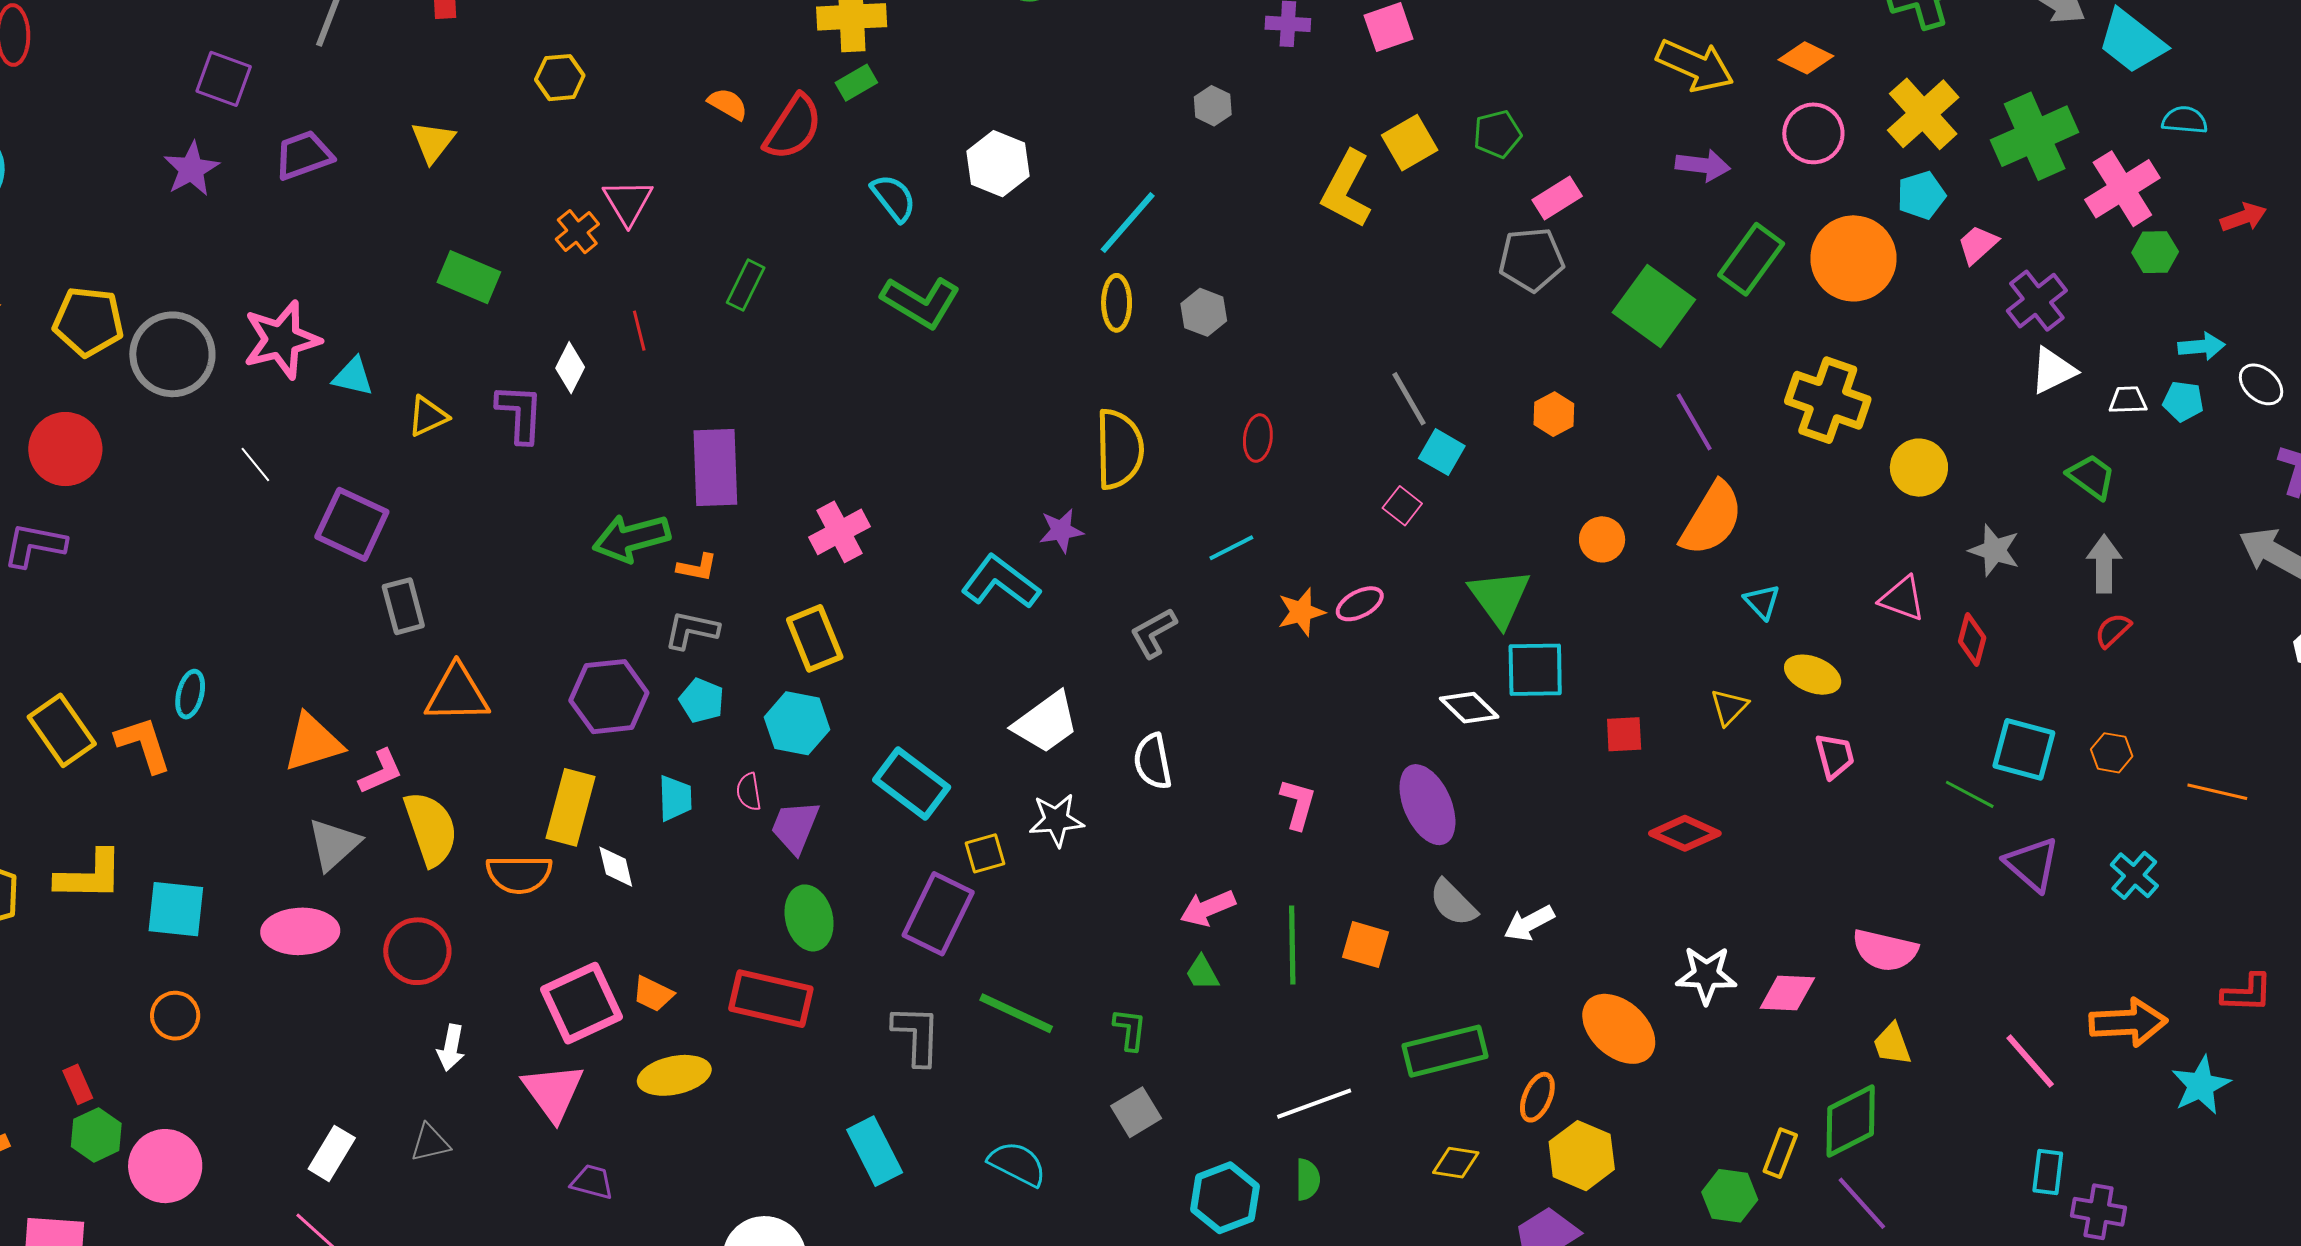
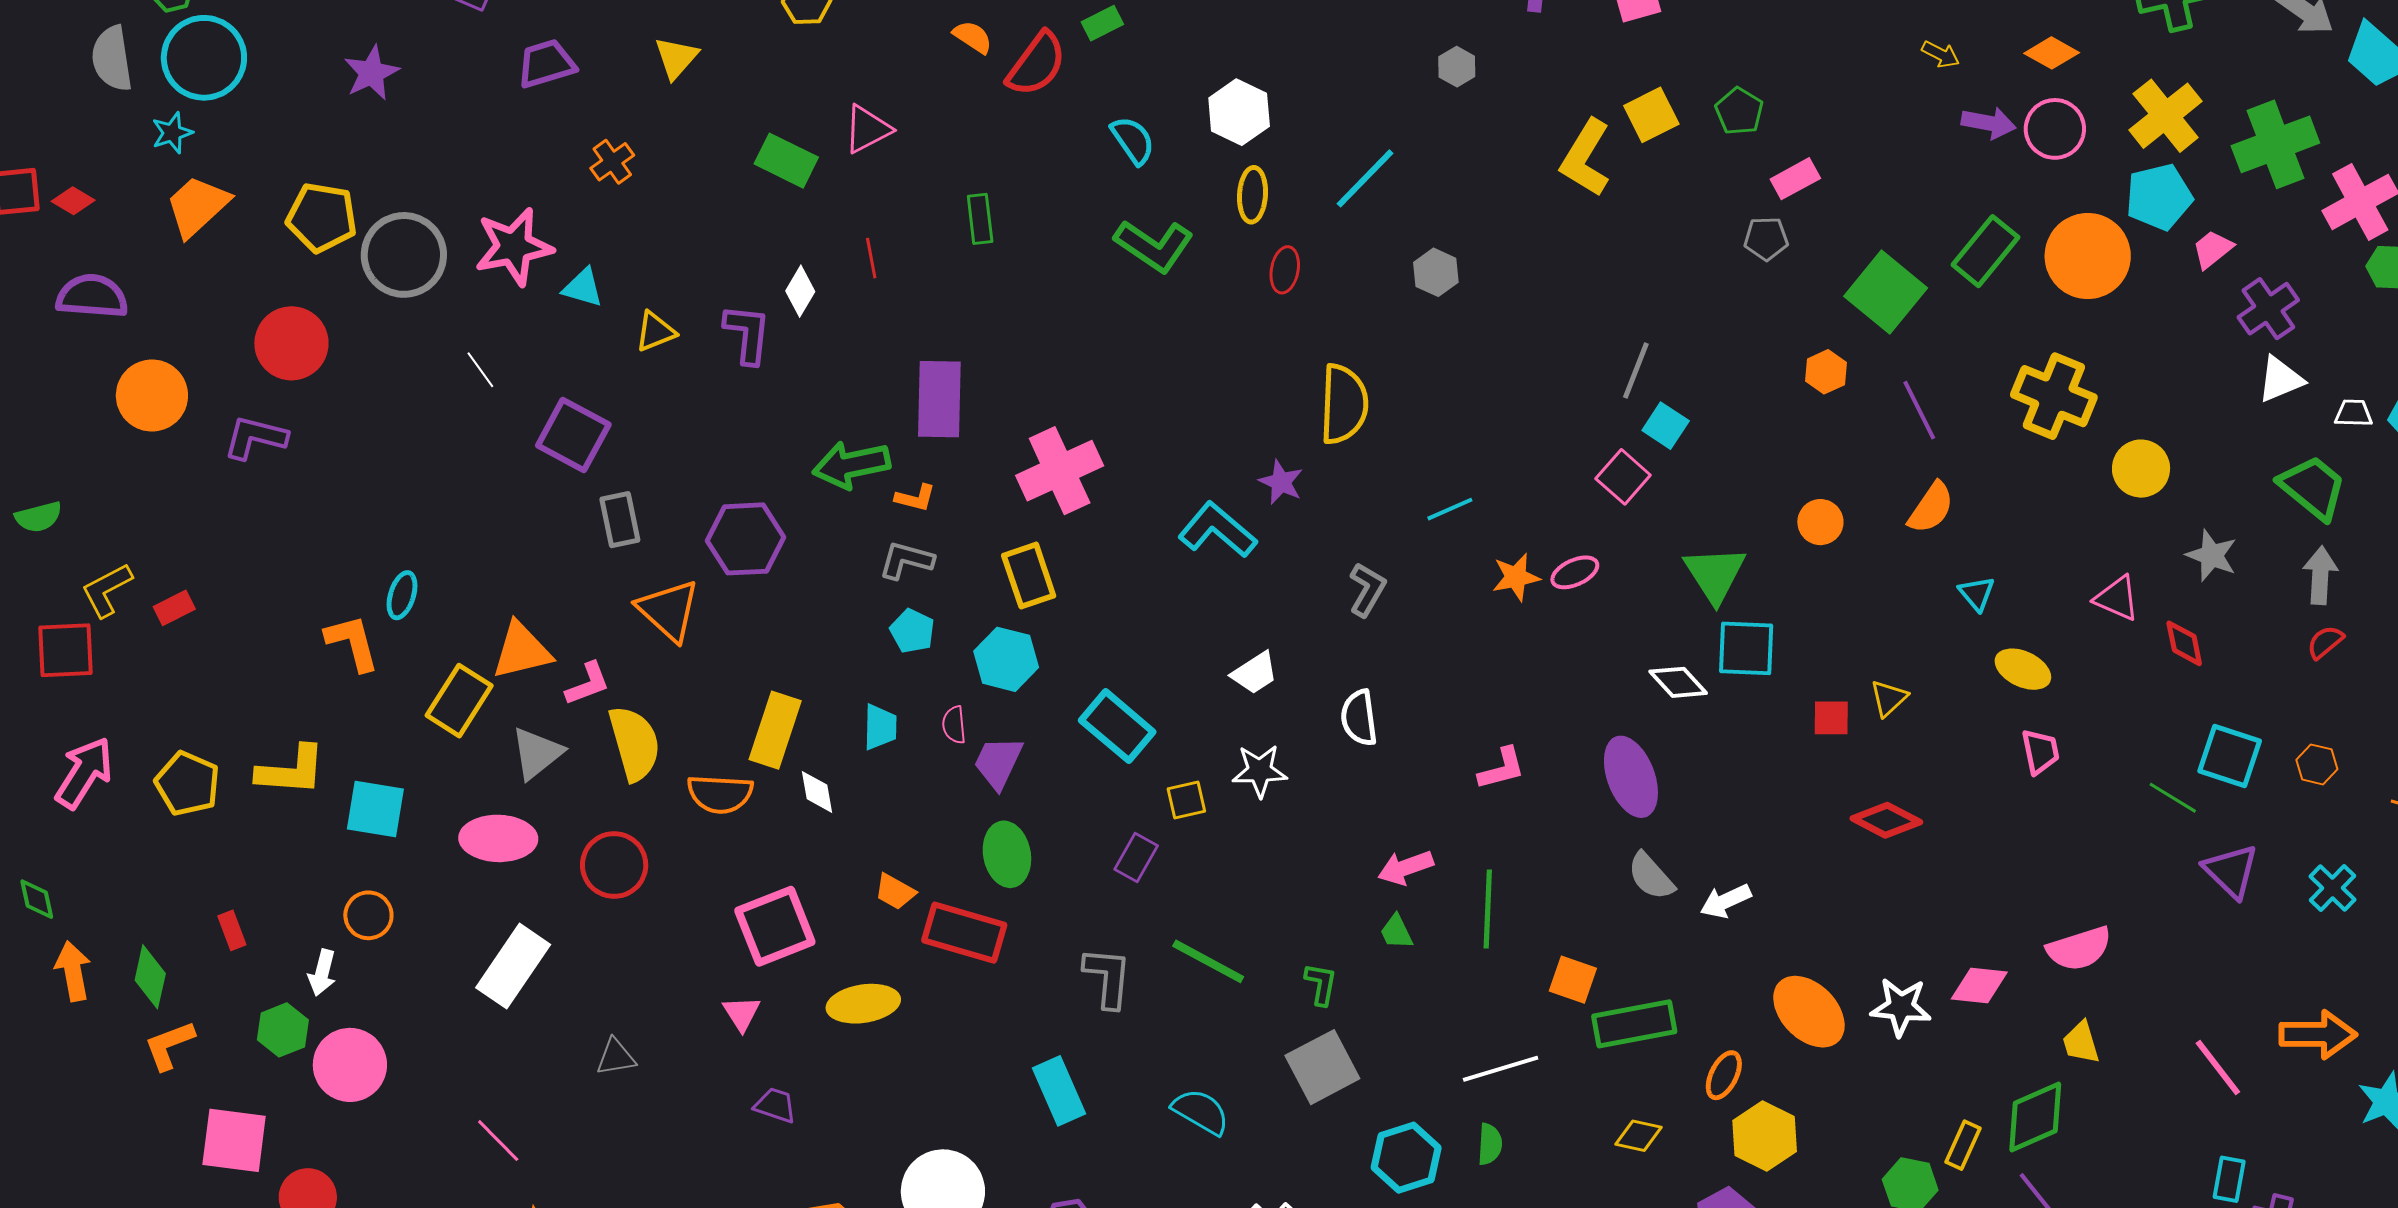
yellow arrow: (1695, 66) -> (1941, 54), size x0.5
green pentagon: (1497, 134) -> (1739, 111), turned -30
purple arrow: (1703, 165) -> (1989, 123), moved
purple star: (191, 169) -> (371, 73), moved
cyan pentagon: (1921, 195) -> (2159, 197), size x1.4
pink triangle: (628, 202) -> (867, 129), turned 30
orange cross: (577, 232) -> (612, 162), moved
gray pentagon: (1531, 260) -> (1766, 239), size x0.7
green rectangle: (469, 277) -> (786, 161), moved
green rectangle: (746, 285) -> (980, 219), turned -36
yellow ellipse: (1117, 303) -> (1252, 195), moved
gray line: (1409, 399) -> (1636, 370), turned 48
orange hexagon: (1554, 414) -> (1826, 372), moved
red ellipse: (1258, 438) -> (1285, 270), moved
green trapezoid: (2091, 477) -> (2313, 487), size x1.4
pink square: (1402, 506) -> (1623, 477), size x1.4
orange semicircle: (1712, 519) -> (1931, 508), size x0.7
purple star: (1061, 531) -> (1281, 482), turned 30
pink cross: (839, 532) -> (1060, 471), size x1.4
gray L-shape: (1153, 633) -> (1367, 590), turned 146
red diamond: (1972, 640) -> (2184, 643), turned -30
orange triangle: (457, 694) -> (669, 610), turned 40
purple hexagon: (609, 697) -> (745, 539), moved
yellow triangle: (1729, 707) -> (1889, 698), moved
white trapezoid: (1046, 723) -> (1255, 673), size x0.7
yellow rectangle: (62, 730) -> (459, 701), moved, turned 64
pink L-shape: (1298, 804) -> (1502, 769), turned 56
purple rectangle: (938, 914) -> (1136, 858), size x0.6
orange square: (1365, 945) -> (1573, 980), moved
pink semicircle: (1885, 950) -> (2079, 949), turned -34
white star: (1706, 975) -> (1901, 1007), moved
orange trapezoid: (653, 994) -> (895, 892), moved
white arrow: (451, 1048) -> (322, 973), moved
red rectangle: (78, 1084) -> (232, 930), moved
pink triangle: (553, 1092) -> (742, 1013), size x0.6
gray square: (1136, 1112) -> (1322, 1067), size x1.5
white rectangle: (332, 1153) -> (513, 966), moved, size x1.5

